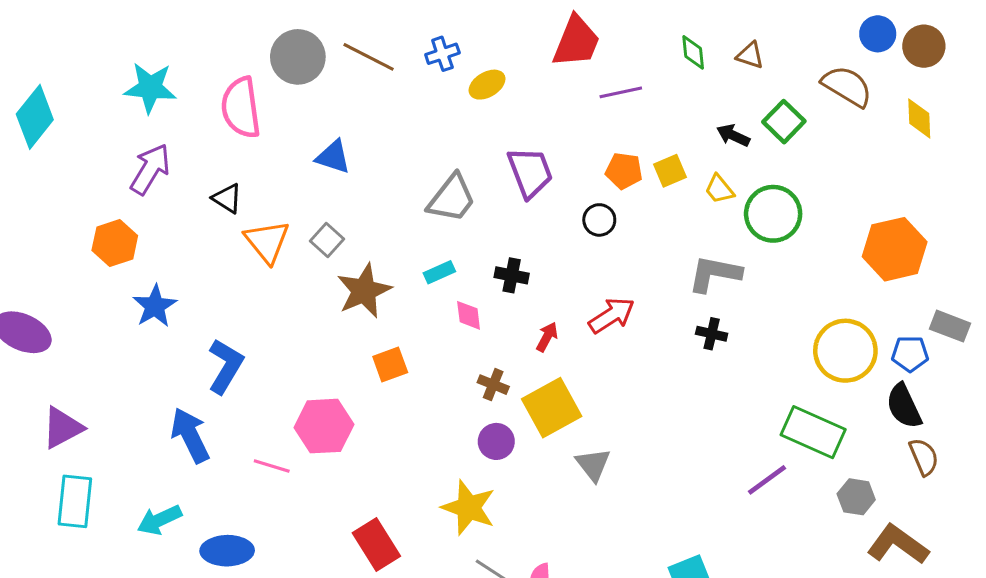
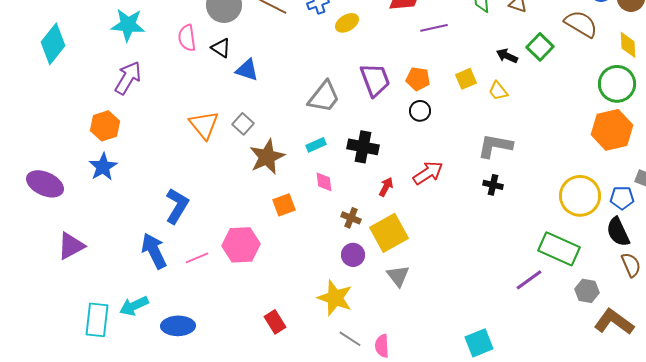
pink semicircle: (241, 108) -> (187, 38), size x0.7
orange pentagon: (624, 171) -> (418, 79), moved
black triangle: (227, 198) -> (221, 48), moved
green circle: (773, 214) -> (617, 84), moved
black cross: (512, 275) -> (363, 147), size x1.4
blue star: (155, 306) -> (103, 167), moved
pink diamond: (469, 315) -> (324, 182), moved
gray triangle: (593, 465) -> (398, 276), moved
pink line: (272, 466) -> (197, 258), moved, turned -40
cyan rectangle: (75, 501) -> (97, 320), moved
red rectangle: (376, 544) -> (275, 322), size x0.7

